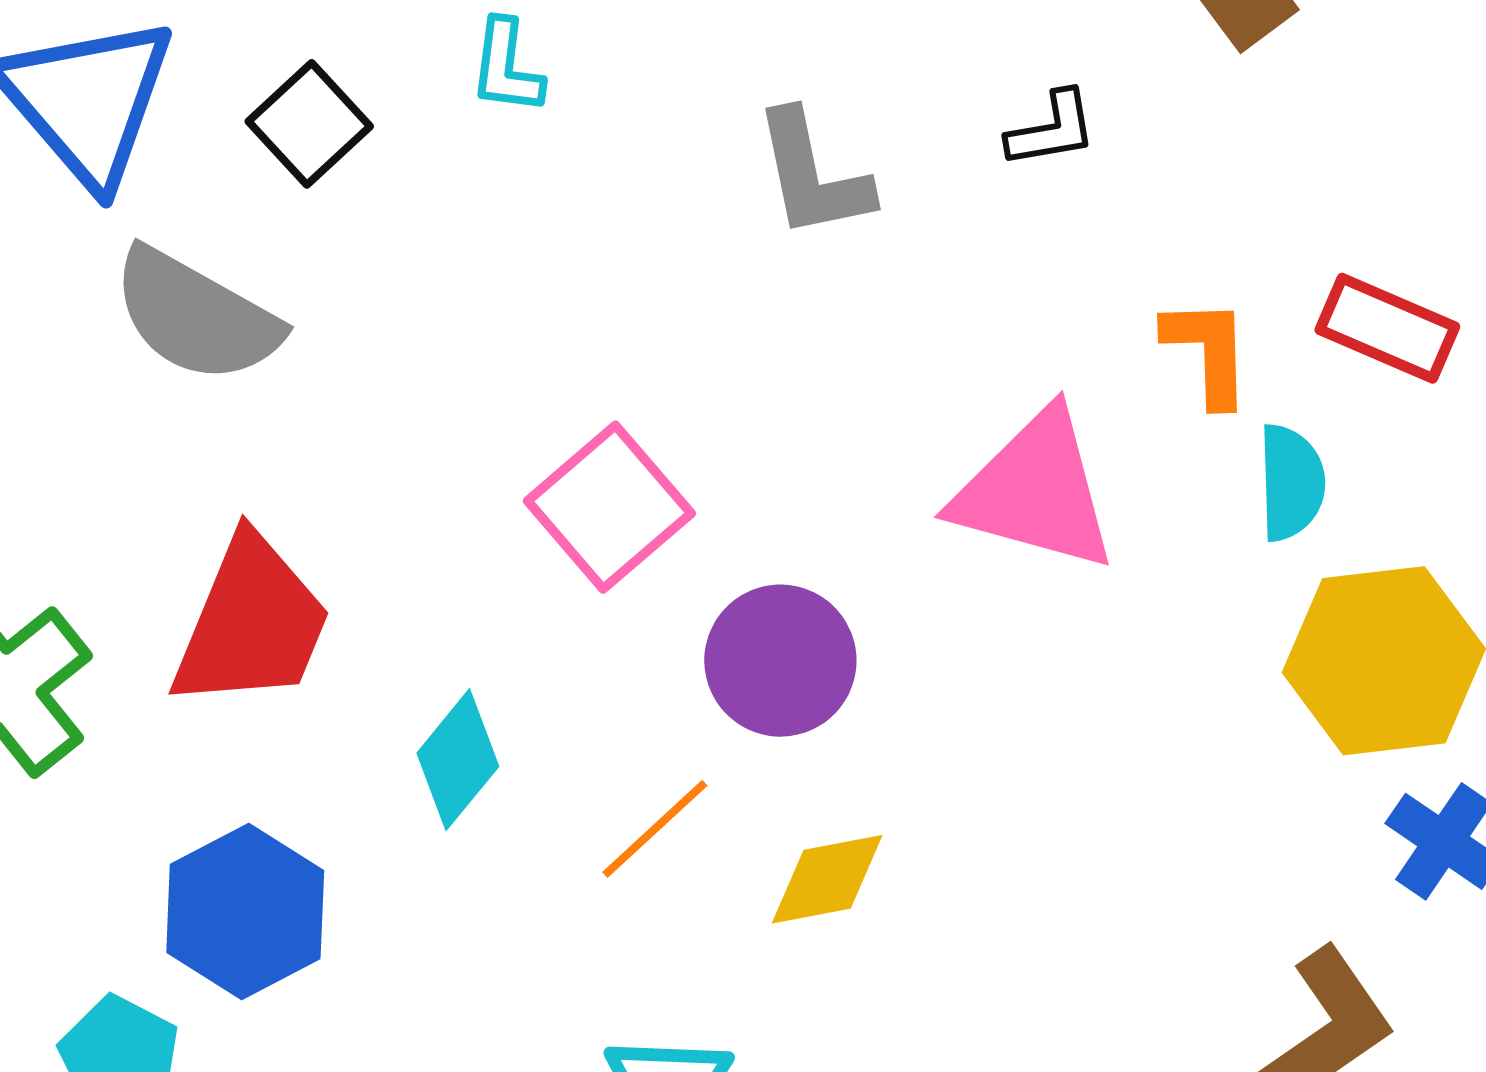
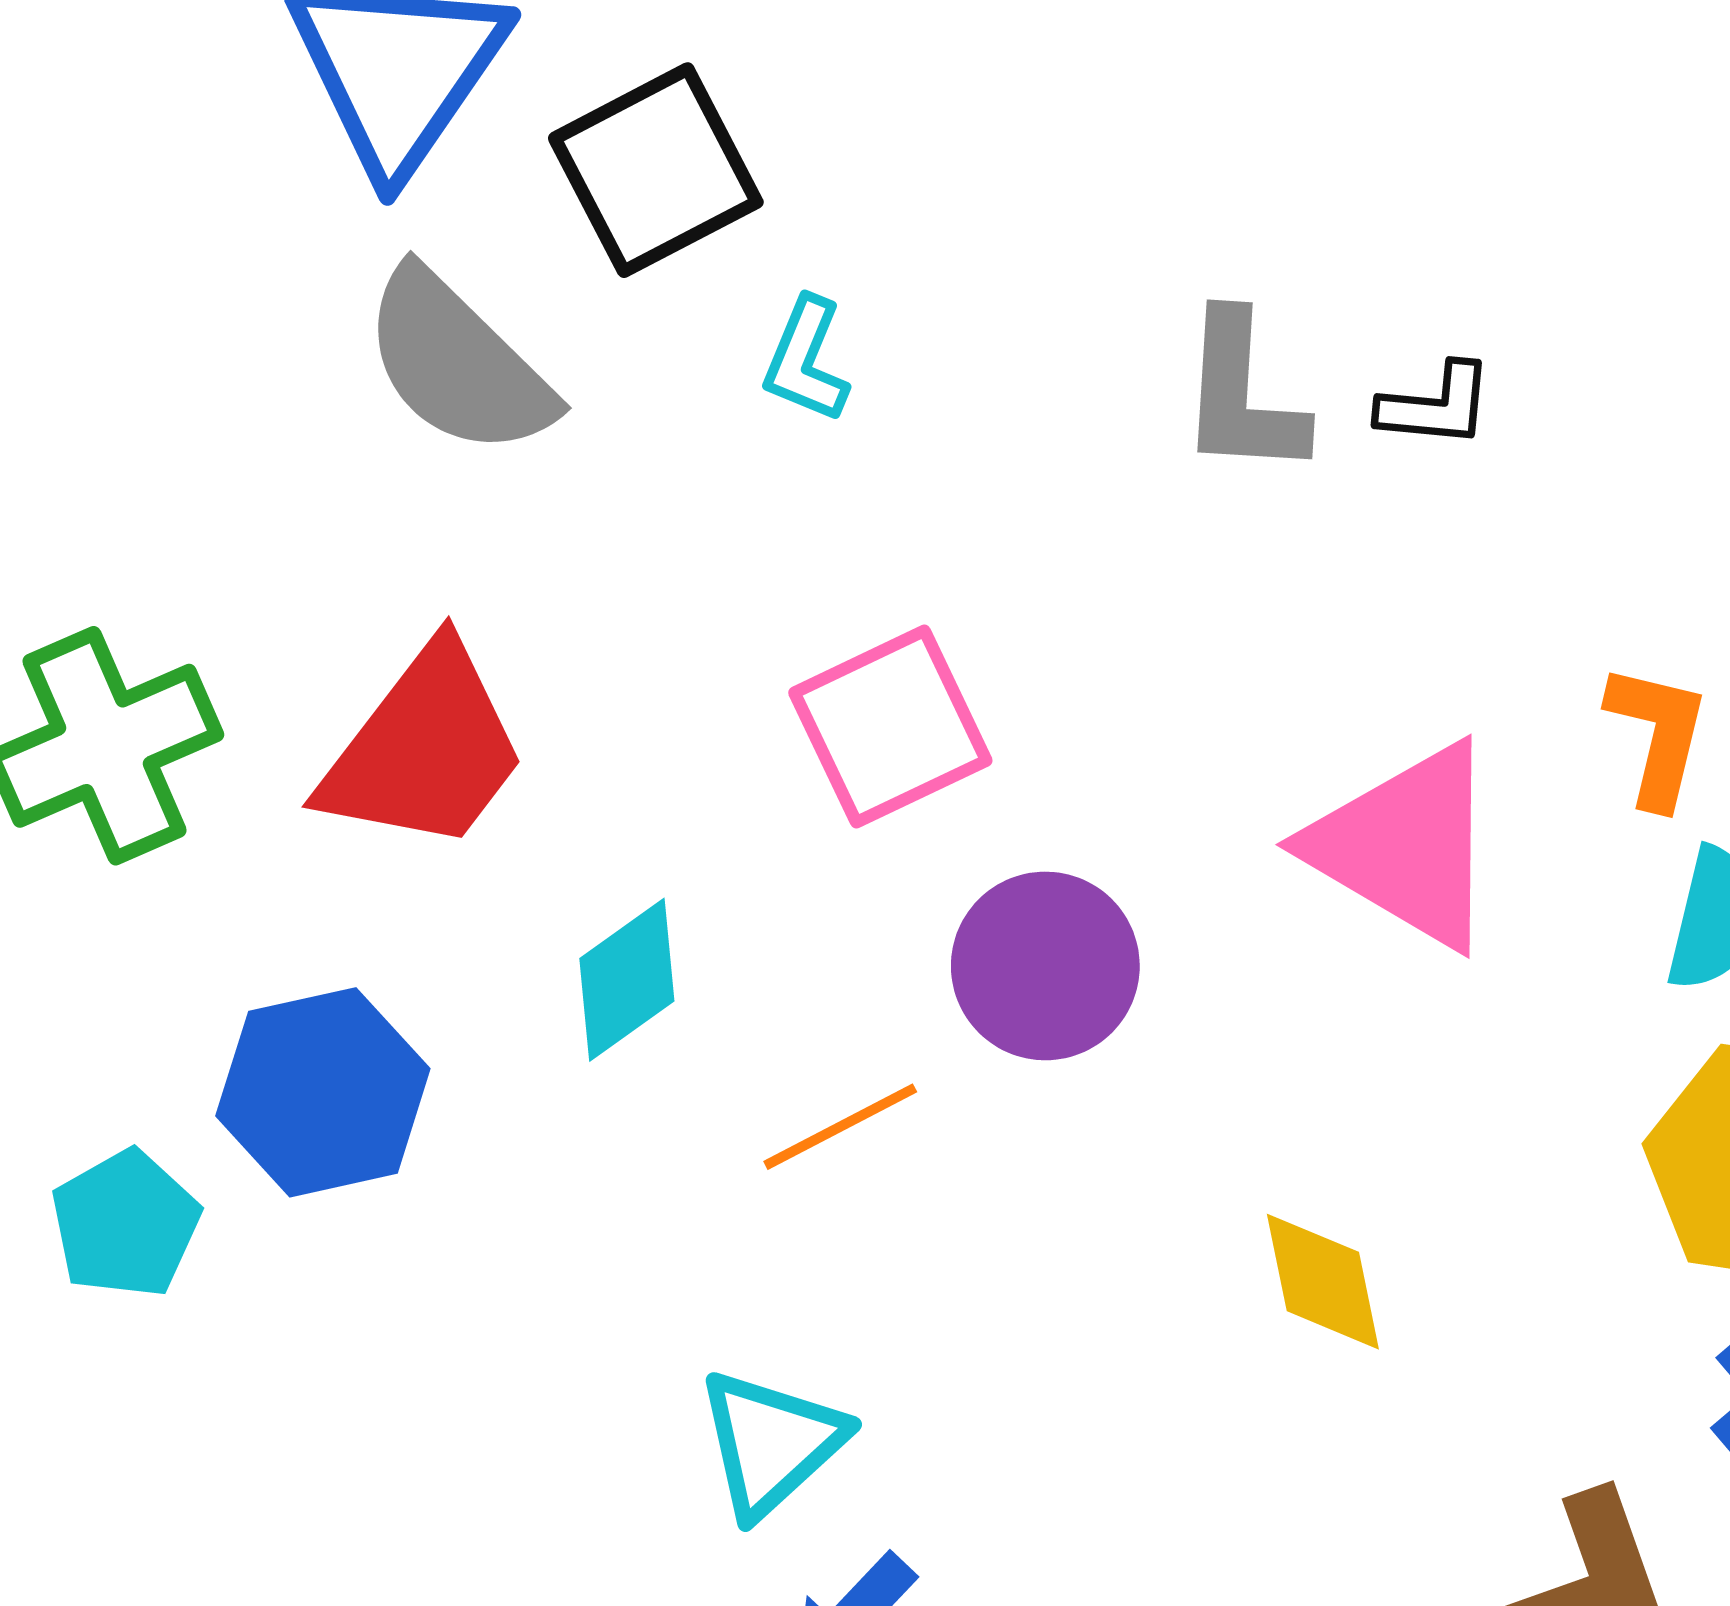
cyan L-shape: (506, 67) -> (806, 360), moved
black square: (309, 124) -> (656, 170), size x1.4
black L-shape: (1052, 129) -> (1436, 405), moved
yellow diamond: (827, 879) -> (1323, 1282), moved, turned 74

